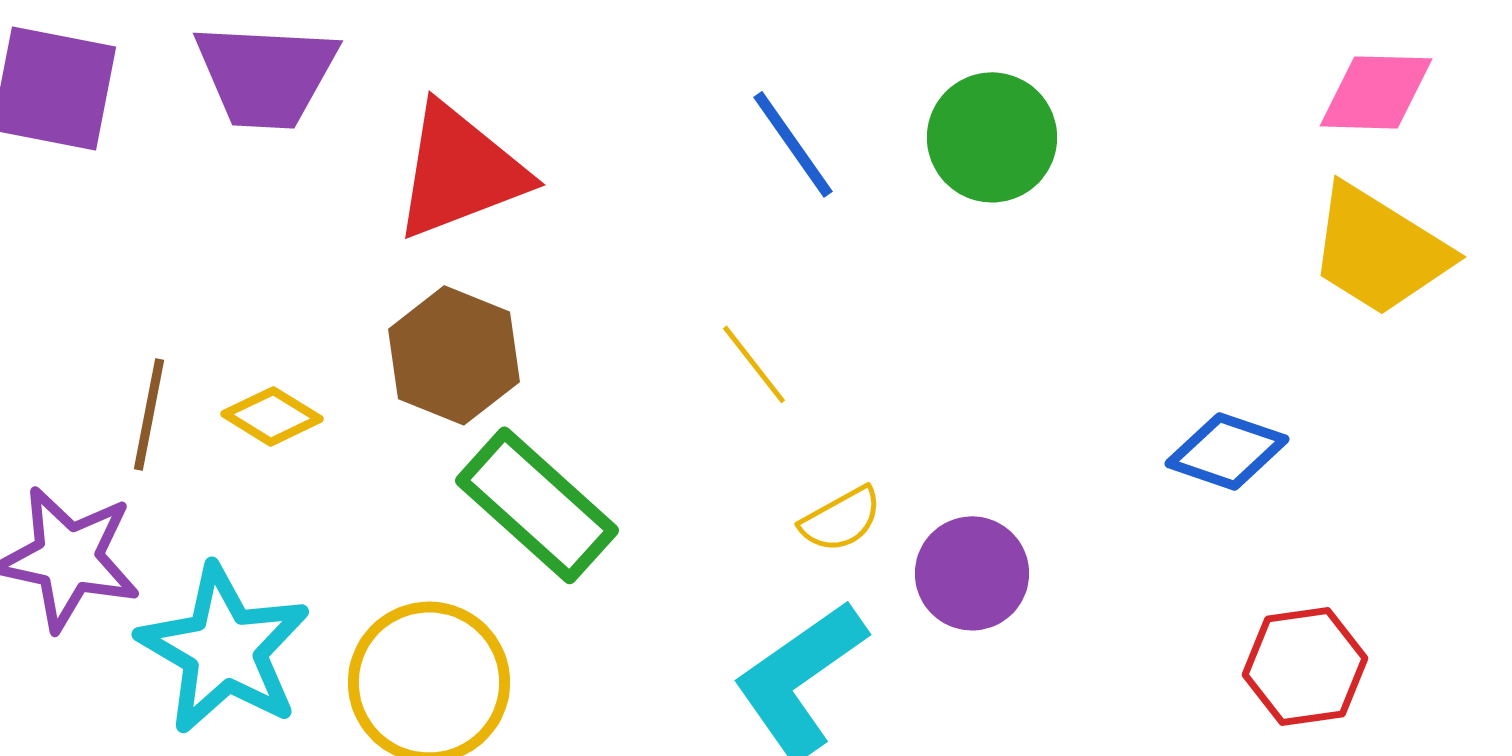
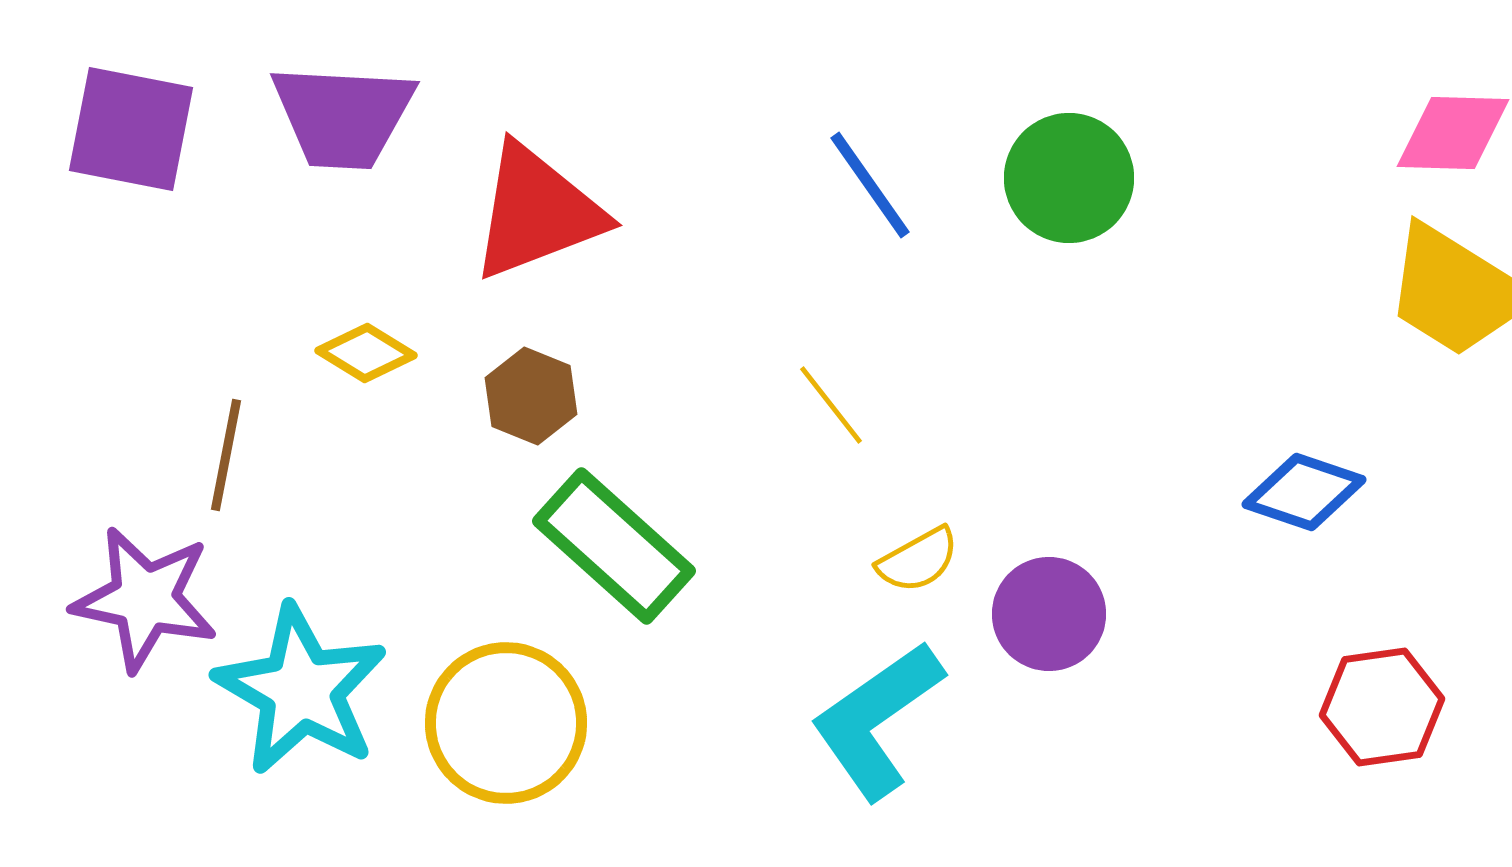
brown hexagon: (454, 355) -> (531, 396), size x0.7
yellow diamond: (272, 416) -> (366, 353), moved

